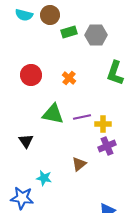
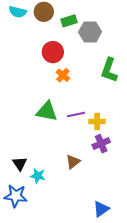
green rectangle: (69, 32) -> (69, 21), moved
red circle: (31, 75) -> (53, 52), moved
black triangle: (26, 141) -> (20, 164), moved

